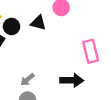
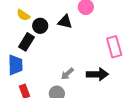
gray arrow: (27, 80) -> (67, 74), moved

